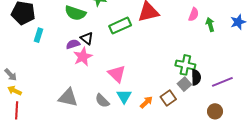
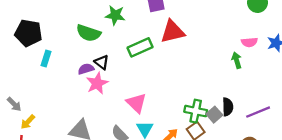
pink semicircle: (194, 14) -> (249, 42), moved, turned 64
green arrow: (210, 25) -> (237, 60), moved
green cross: (185, 65) -> (196, 111), moved
yellow arrow: (15, 91) -> (28, 122), moved, turned -72

